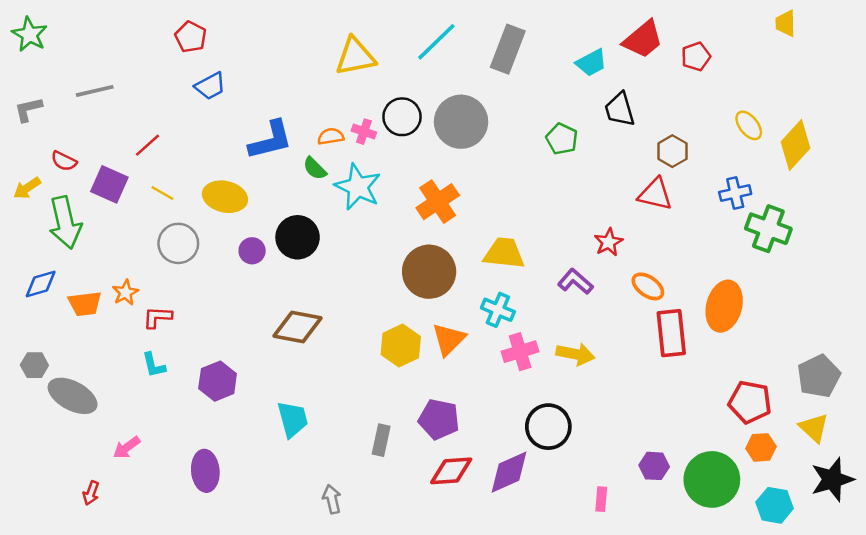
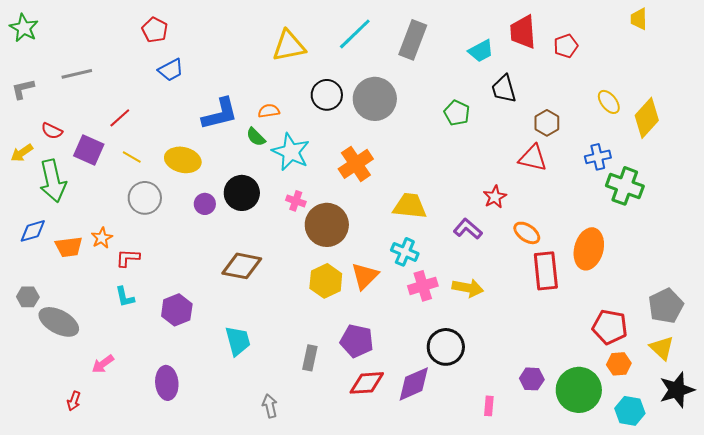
red trapezoid: (643, 39) -> (523, 32), turned 126
pink cross: (364, 132) -> (296, 201), moved
brown circle: (429, 272) -> (327, 225), moved

